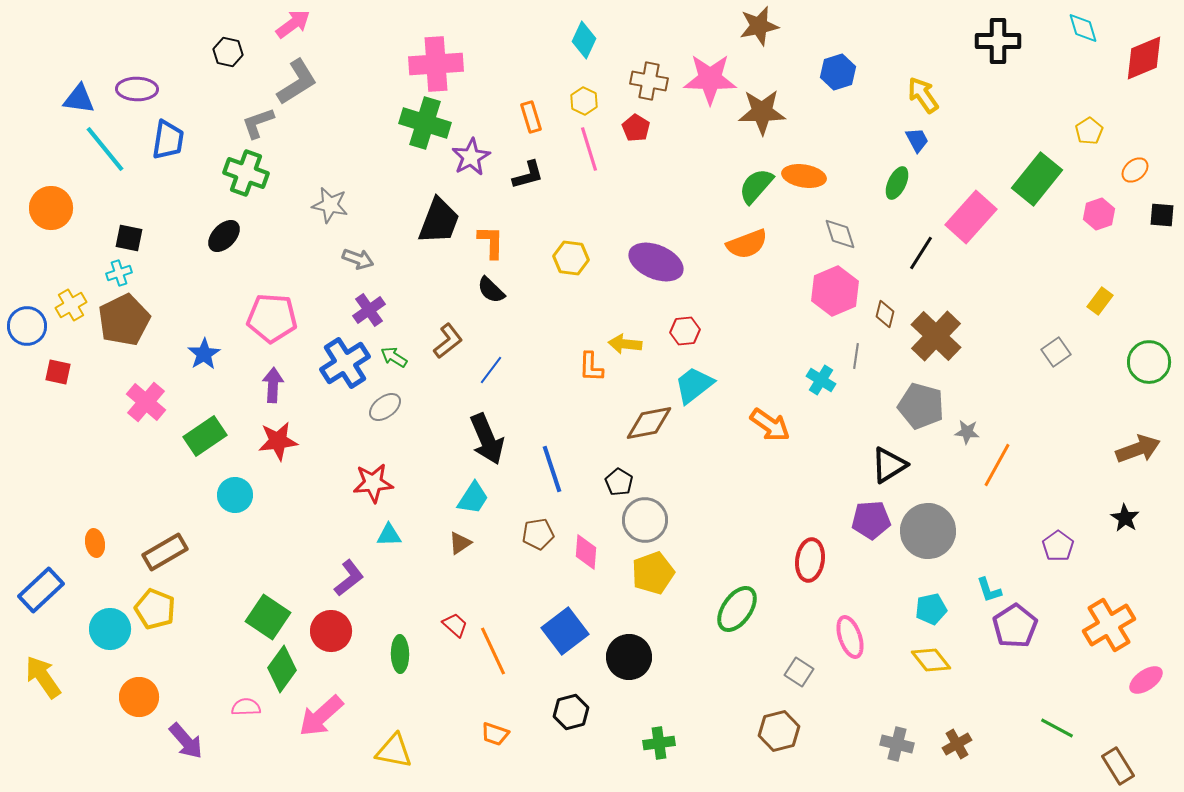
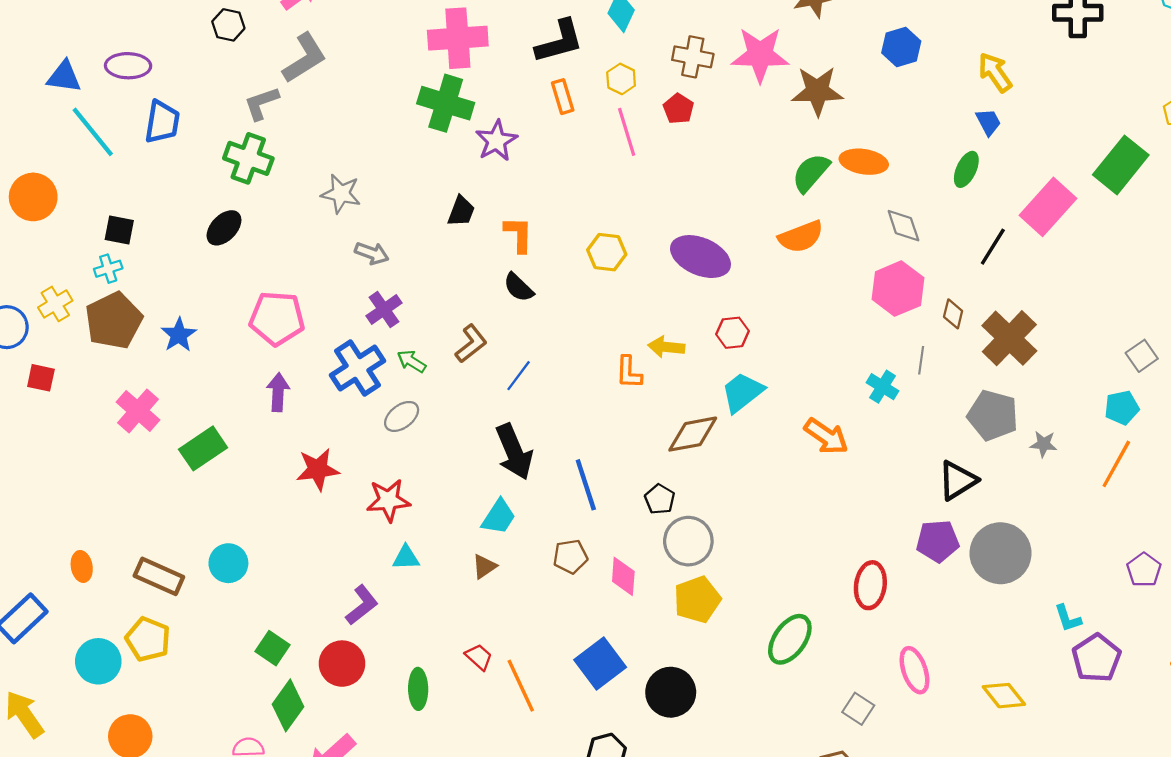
black L-shape: (528, 175) -> (559, 41), moved, size x1.4
black trapezoid: (439, 221) -> (461, 211), size x0.6
blue star: (204, 354) -> (179, 335), moved
red star: (278, 441) -> (318, 469), moved
orange line: (997, 465) -> (1116, 464), moved
cyan circle: (235, 495) -> (228, 563), moved
brown rectangle: (165, 552) -> (159, 576), turned 54
cyan pentagon: (931, 609) -> (1122, 408), moved
green square: (268, 617) -> (273, 648), size x0.7

